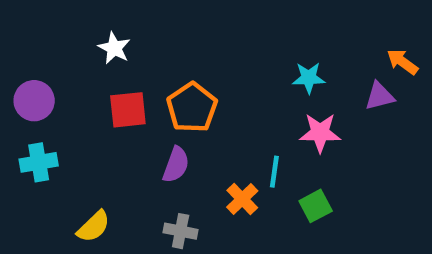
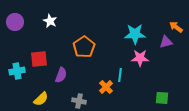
cyan star: (309, 78) -> (135, 34), size x1.5
purple circle: (34, 101) -> (15, 22), moved
red square: (128, 110) -> (39, 59), moved
purple semicircle: (176, 165) -> (61, 75), moved
green square: (316, 206) -> (162, 98), moved, turned 32

